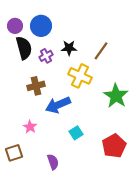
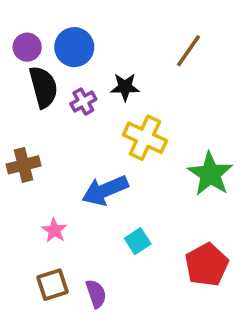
brown line: (101, 51) -> (188, 51), moved
brown cross: (36, 86) -> (24, 165), moved
brown square: (14, 153) -> (53, 285), moved

